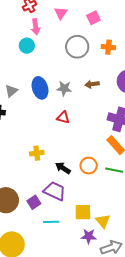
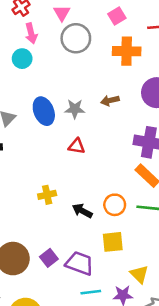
pink square: (93, 18) -> (117, 16), moved
gray circle: (77, 47) -> (76, 38), moved
orange cross: (108, 47) -> (127, 51), size x1.5
purple trapezoid: (55, 191) -> (79, 263), moved
yellow square: (83, 212) -> (113, 242), moved
cyan line: (51, 222) -> (91, 292), moved

